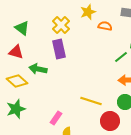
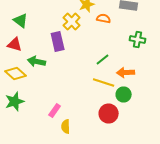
yellow cross: (61, 25) -> (72, 22), moved
green line: (121, 57) -> (103, 60), moved
yellow line: (91, 101) -> (104, 82), moved

